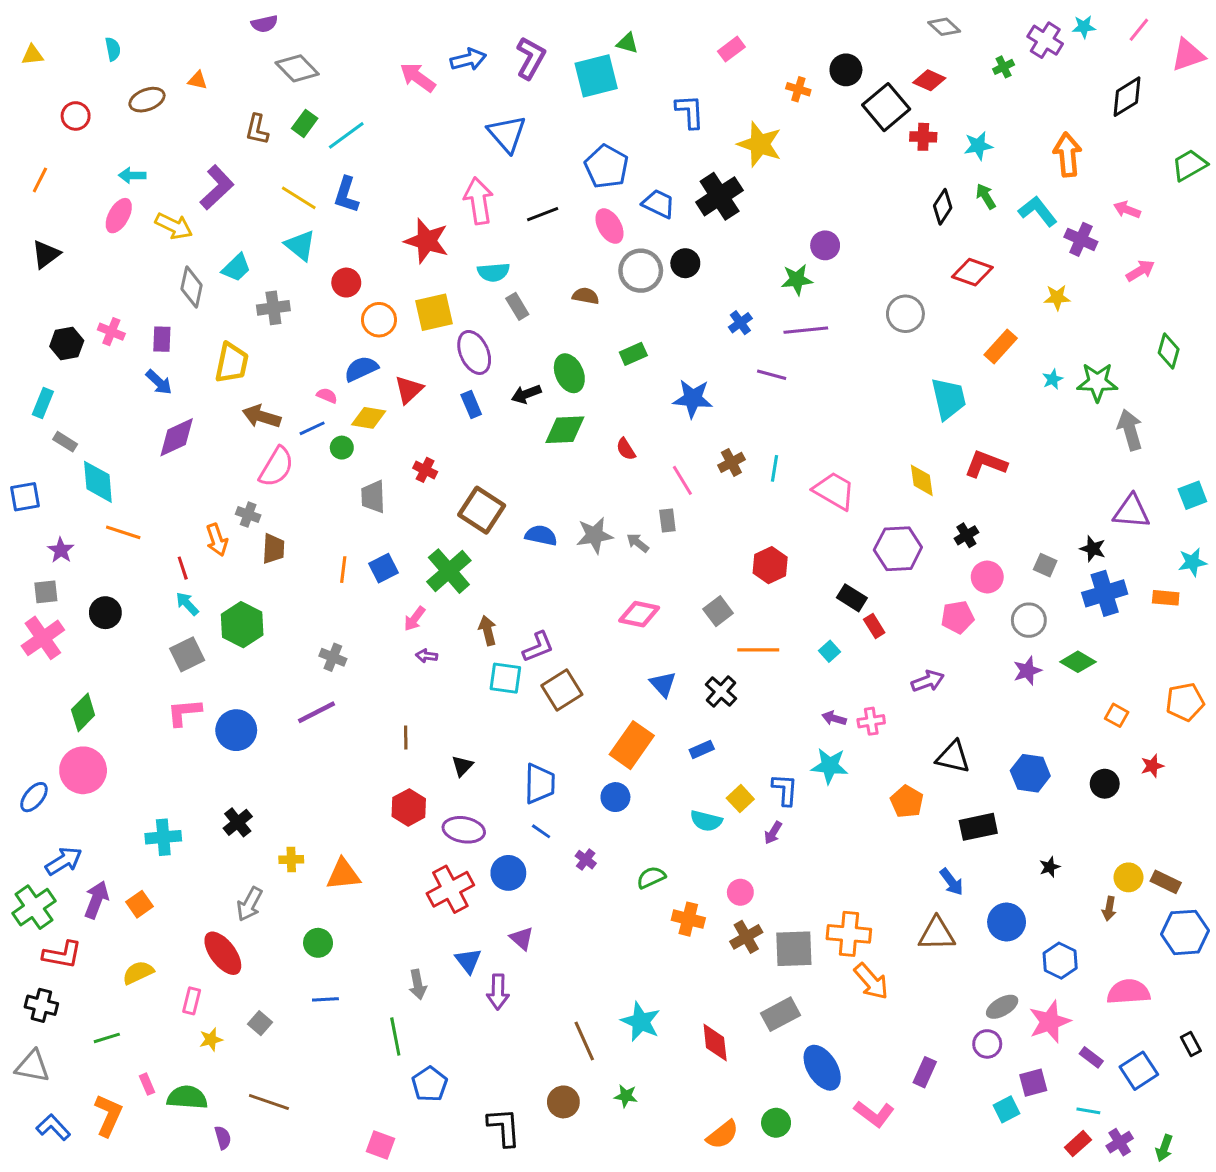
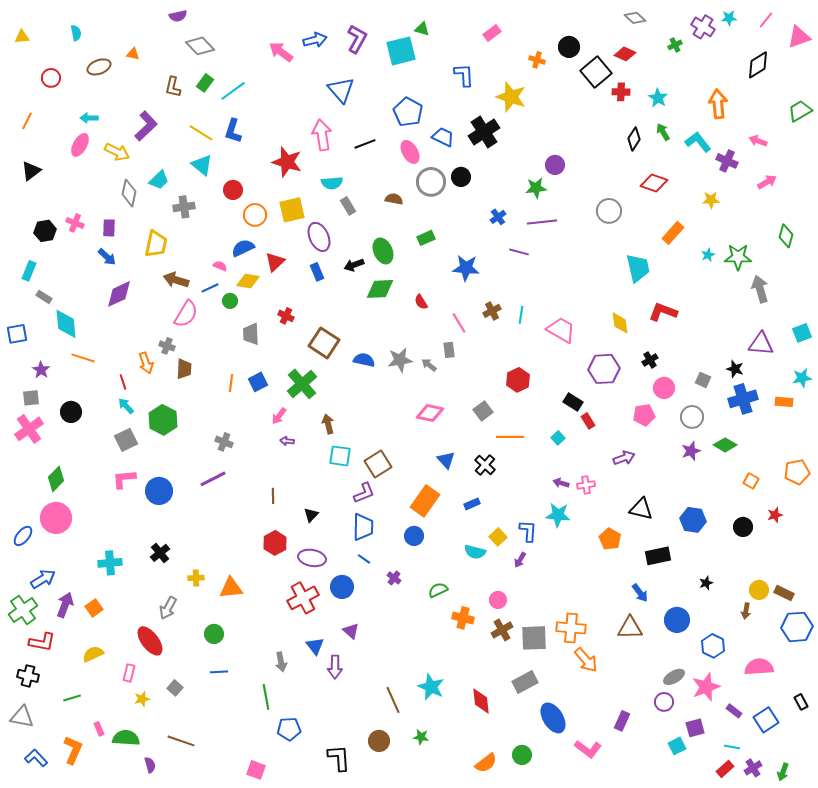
cyan star: (978, 146) -> (658, 98), turned -30
purple L-shape: (538, 647) -> (364, 493), moved
blue pentagon: (430, 1084) -> (289, 729), turned 30

